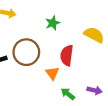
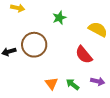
red semicircle: (67, 55) -> (84, 55), moved, turned -48
orange triangle: (52, 73) -> (52, 83), moved

